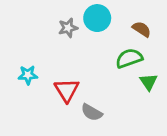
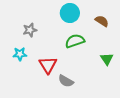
gray star: (68, 28) -> (30, 30), moved
green semicircle: (129, 58) -> (75, 41), moved

